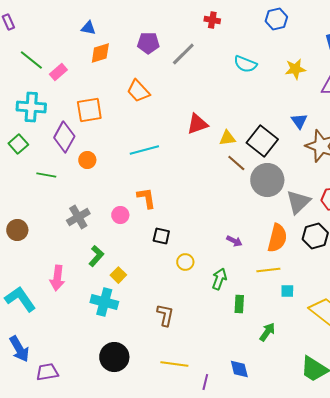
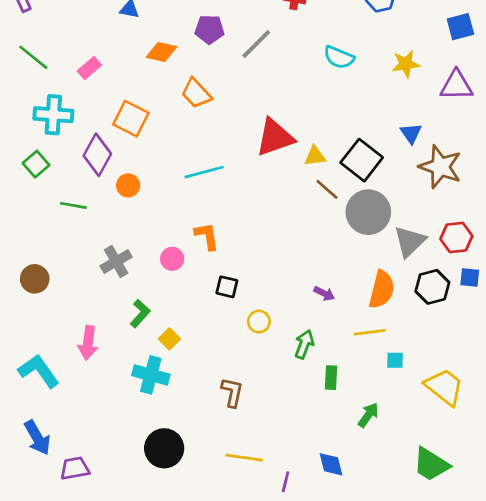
orange diamond: (100, 53) -> (161, 52), moved, turned 30
green line: (31, 60) -> (33, 57), moved
orange square: (89, 110) -> (131, 119), turned 36
red triangle: (197, 124) -> (275, 137), size x1.4

